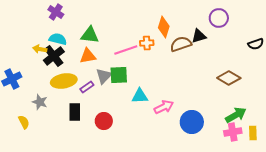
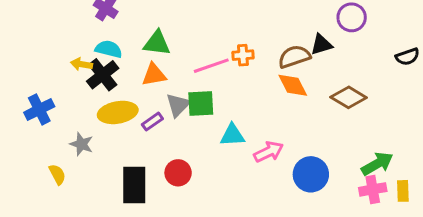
orange diamond: (164, 27) -> (293, 85), moved, turned -45
brown diamond: (229, 78) -> (349, 97), moved
black rectangle: (75, 112) -> (134, 185), moved, size x1.4

